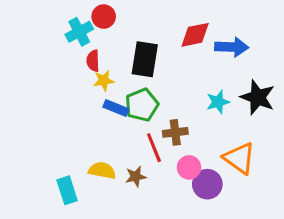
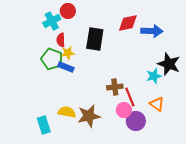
cyan star: (218, 102) -> (154, 76), moved
green pentagon: (142, 105) -> (52, 59), moved, turned -30
blue rectangle: (116, 108) -> (66, 67), moved
red line: (154, 148) -> (130, 97), moved
orange triangle: (239, 158) -> (157, 104), size x0.7
brown star: (136, 177) -> (89, 116), size x1.6

